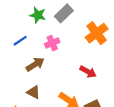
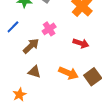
pink cross: (52, 43) -> (49, 29), moved

